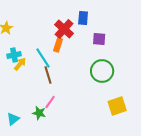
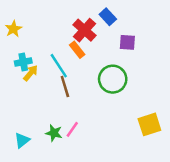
blue rectangle: (83, 18) -> (108, 17), turned -48
orange rectangle: (58, 45) -> (77, 50), turned -56
green circle: (102, 71) -> (113, 79), moved
pink line: (50, 102) -> (72, 129), moved

